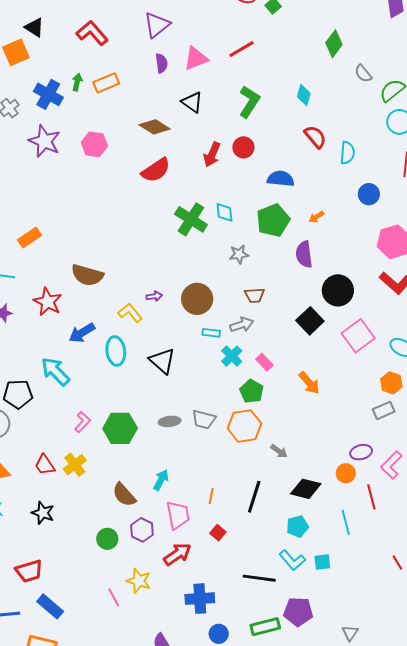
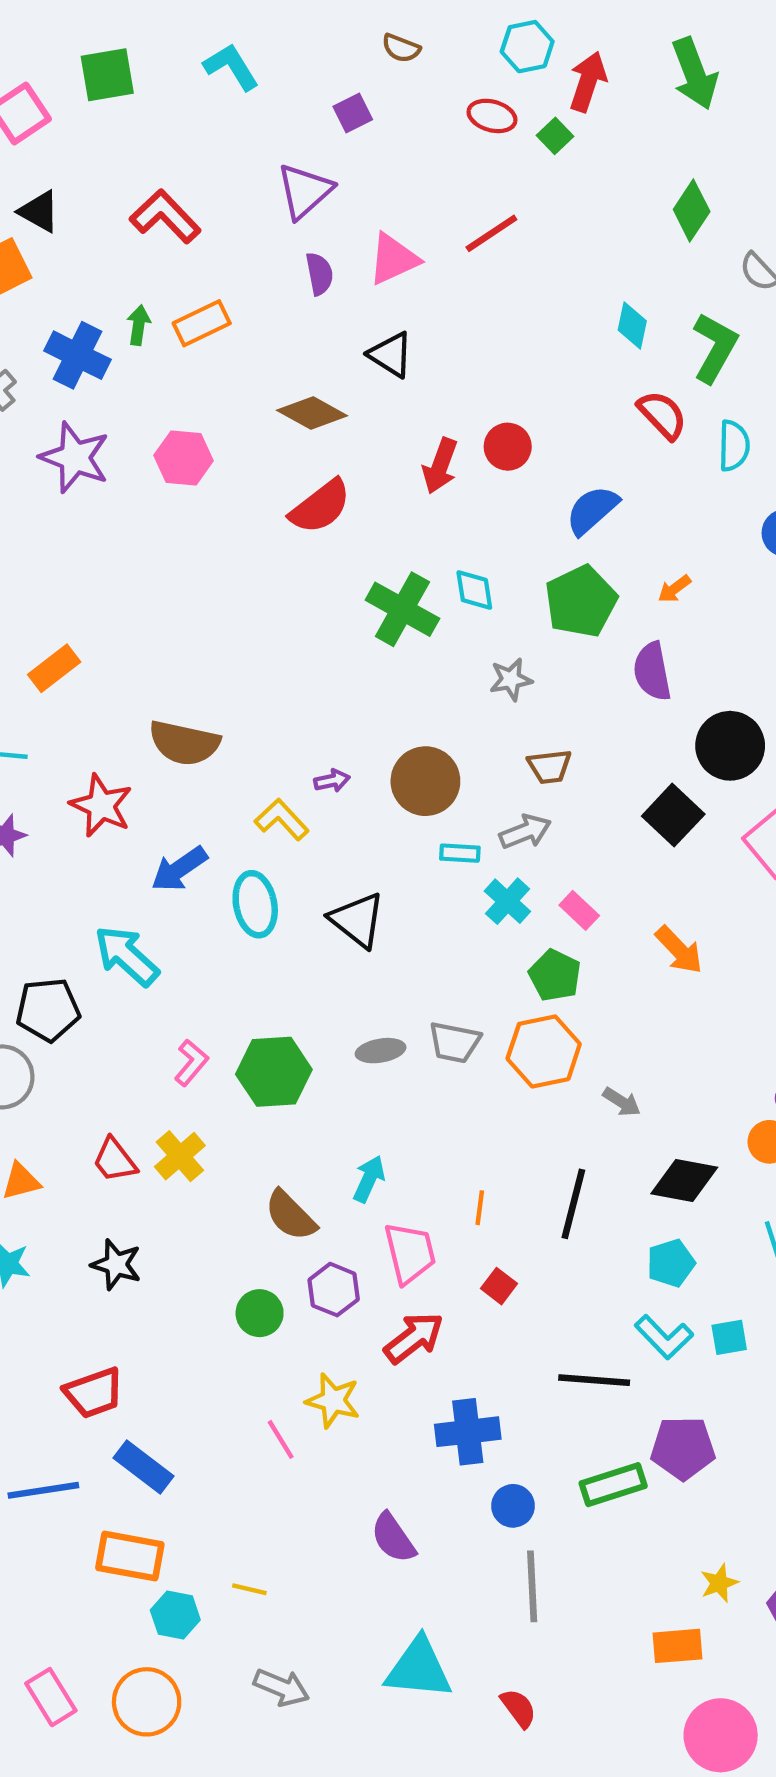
green L-shape: (249, 102) -> (715, 348), moved
blue semicircle: (281, 179) -> (592, 510), turned -44

